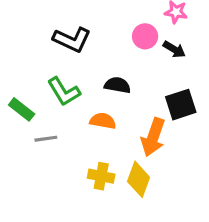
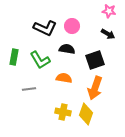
pink circle: (145, 36) -> (72, 26), moved
black semicircle: (117, 85) -> (67, 49), moved
black square: (181, 105) -> (95, 60), moved
green rectangle: (22, 109) -> (14, 57), moved, turned 63

